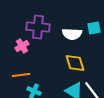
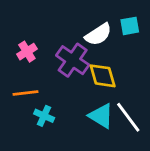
purple cross: (38, 27) -> (73, 60), moved, turned 30
white semicircle: (72, 34) -> (98, 34), turned -36

